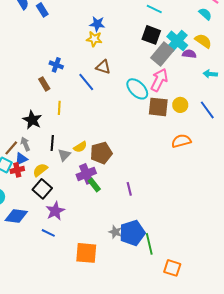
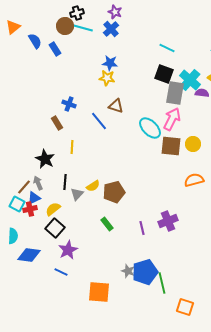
gray rectangle: (162, 54) -> (175, 93), turned -30
purple cross: (86, 174) -> (168, 221), moved

